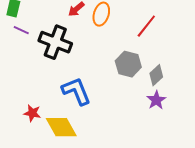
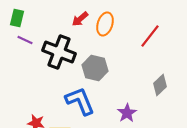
gray hexagon: (128, 64) -> (95, 68), moved
purple star: (156, 100) -> (127, 113), moved

